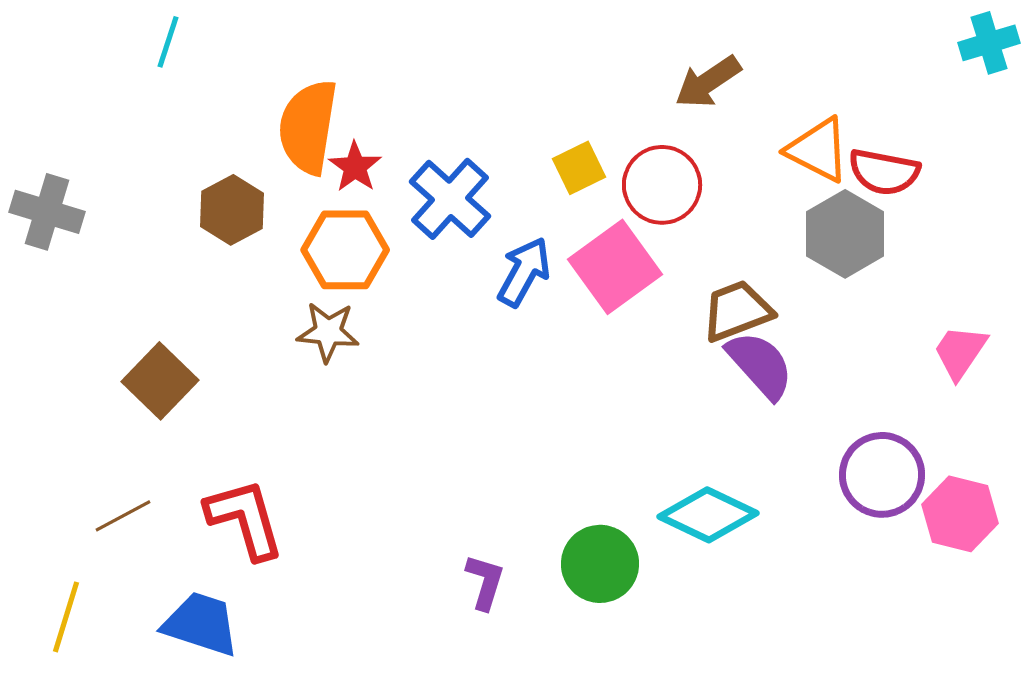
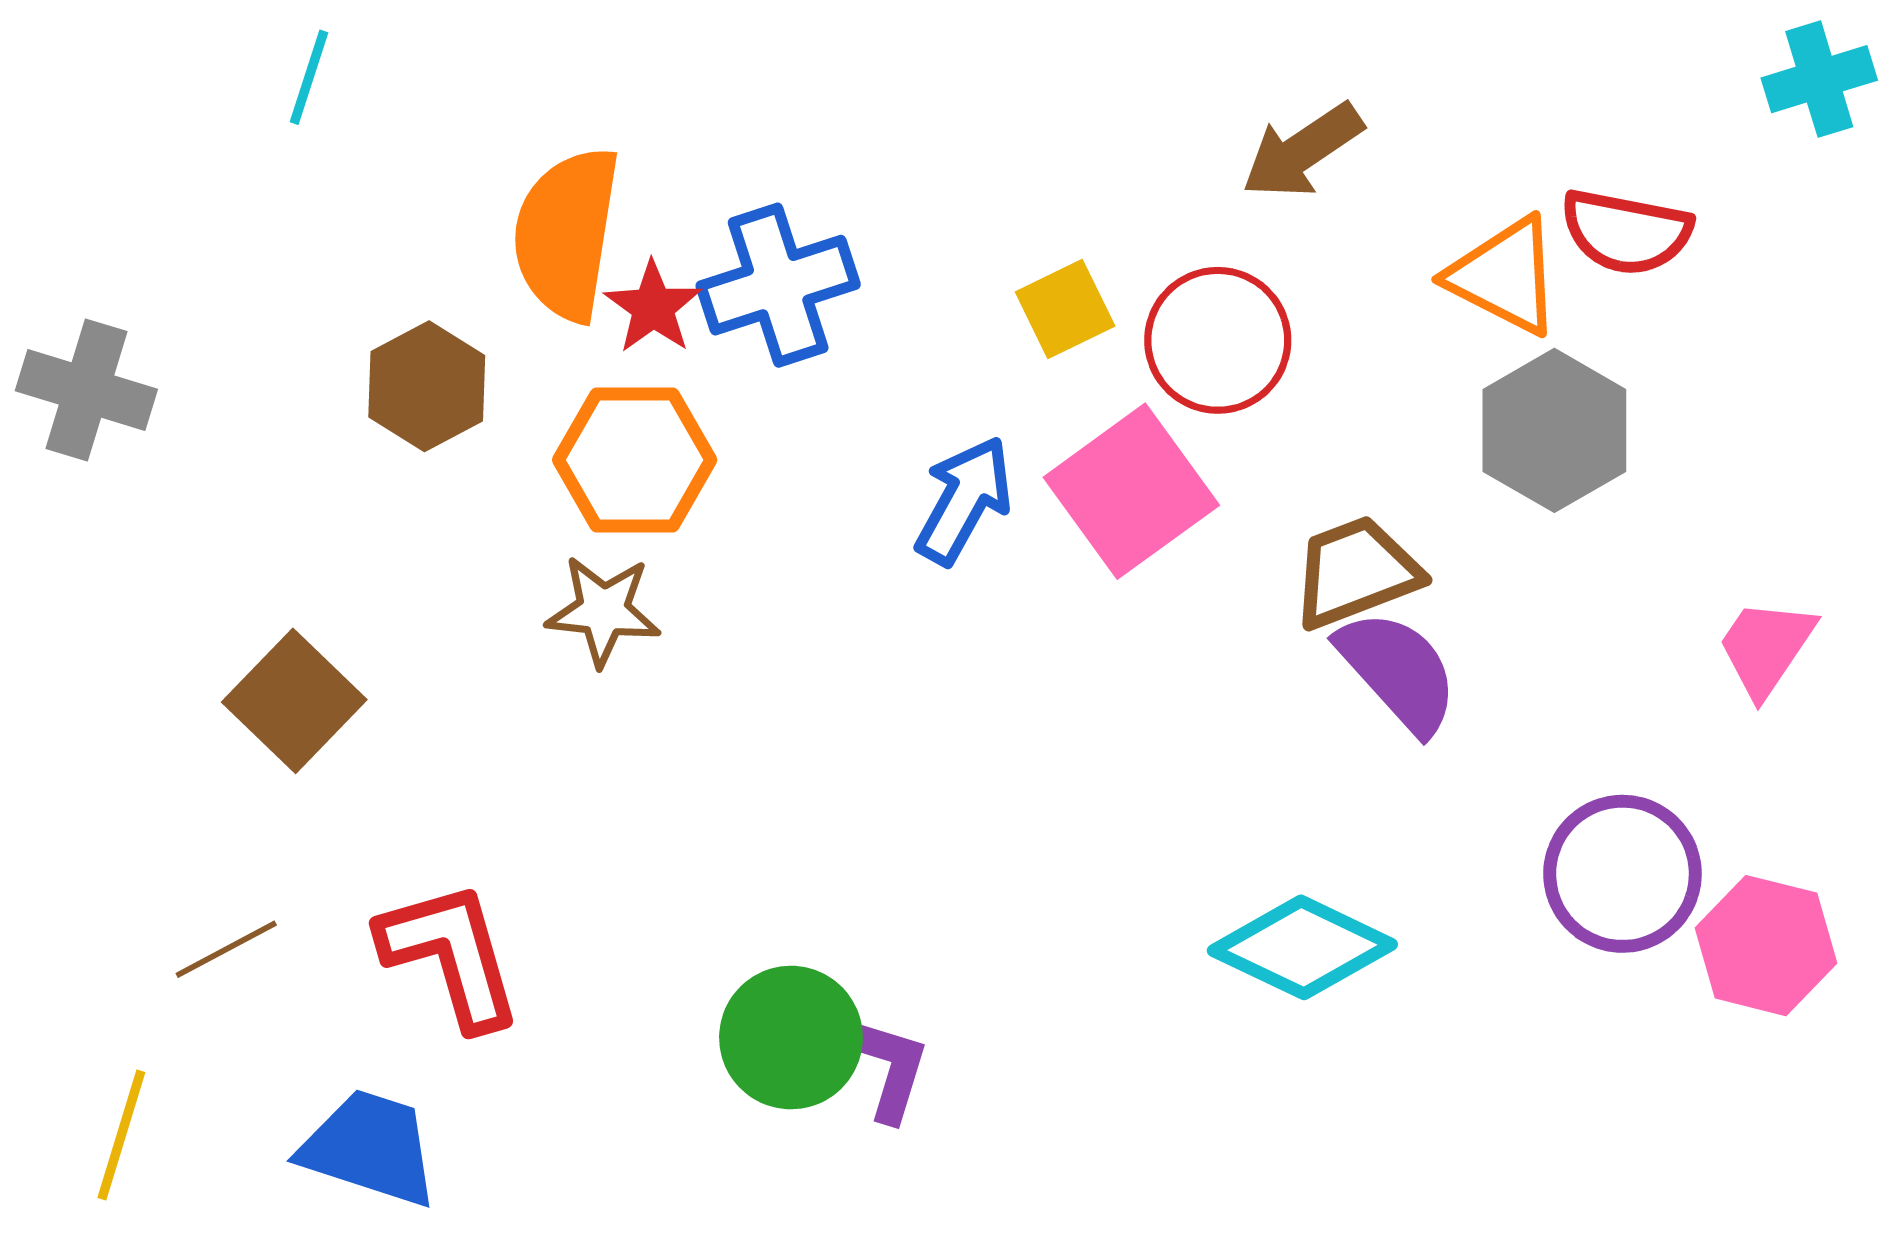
red semicircle: (884, 172) -> (1626, 232), moved
blue cross: (450, 199) -> (778, 285), moved, turned 30
green circle: (600, 564) -> (791, 1038), moved

